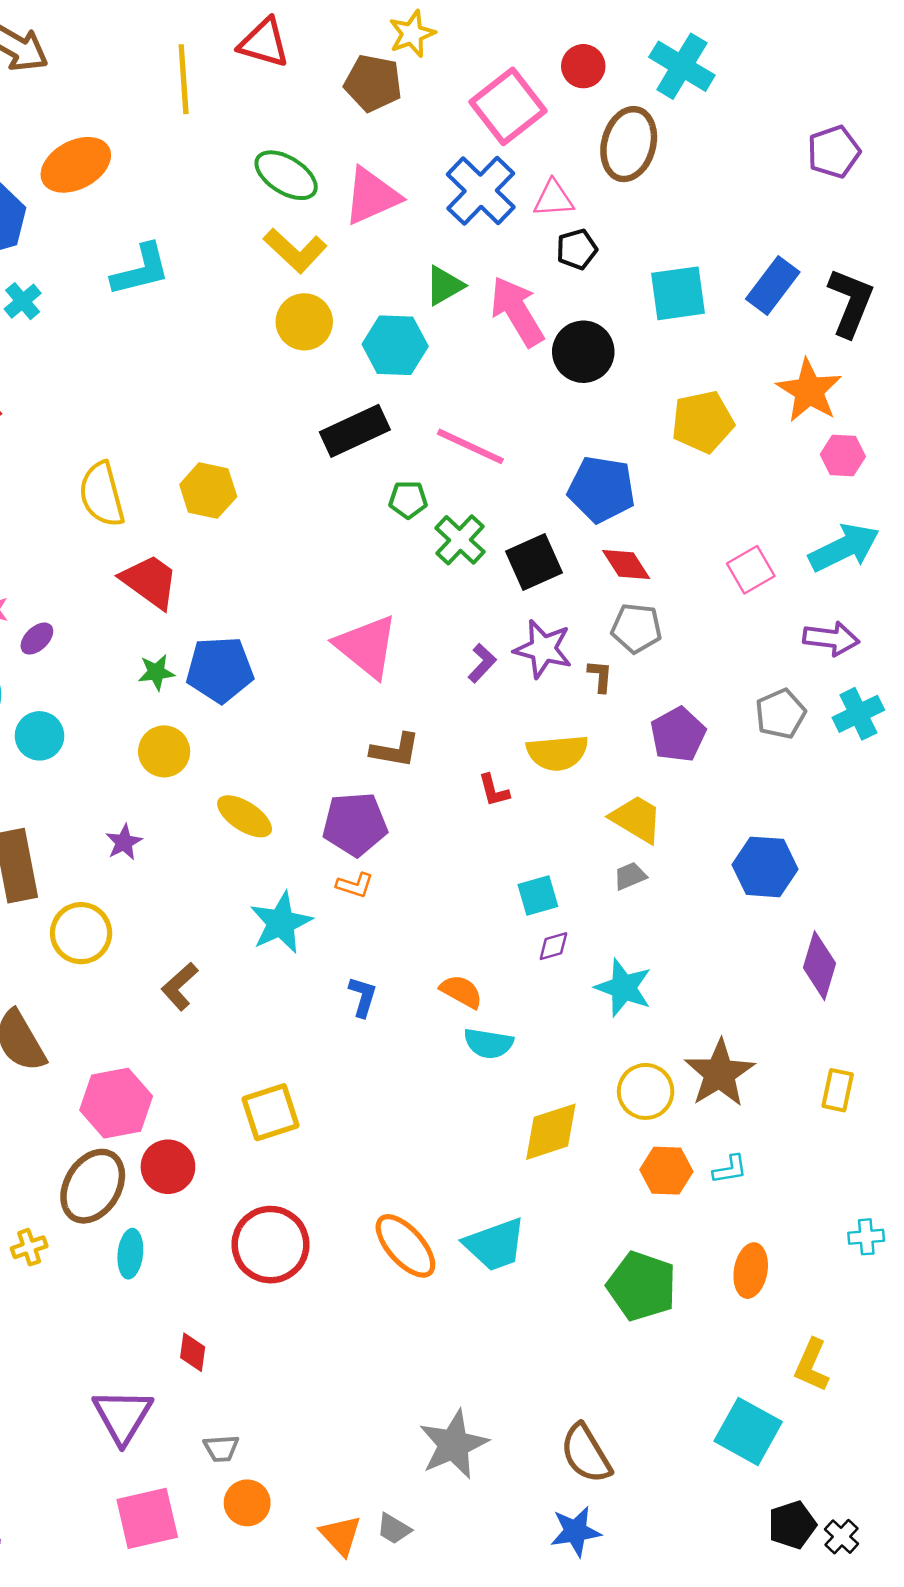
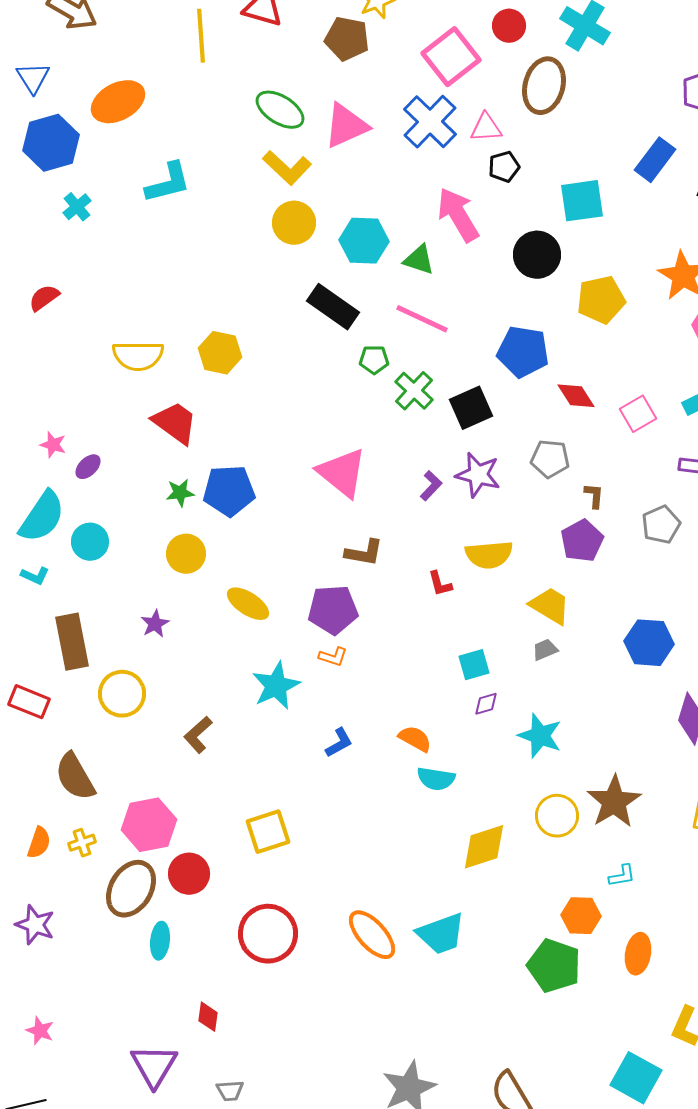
green triangle: (444, 286) -> (419, 260), moved, turned 48
blue rectangle: (773, 286) -> (655, 160), moved
black circle: (583, 352) -> (537, 255), moved
black rectangle: (355, 431) -> (333, 307), turned 60
yellow semicircle: (102, 494) -> (138, 356), turned -75
red diamond: (626, 565) -> (576, 396), moved
brown L-shape: (600, 676) -> (594, 496), moved
blue L-shape: (363, 997) -> (339, 743), turned 44
orange hexagon: (666, 1171) -> (581, 916), moved
yellow cross: (29, 1247) -> (82, 843), moved

